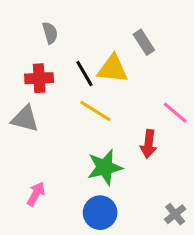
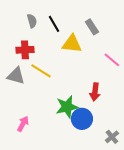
black line: (84, 73) -> (54, 24), moved
yellow line: (95, 111) -> (41, 71), moved
pink line: (175, 113) -> (112, 60), moved
blue circle: (100, 213) -> (82, 119), moved

